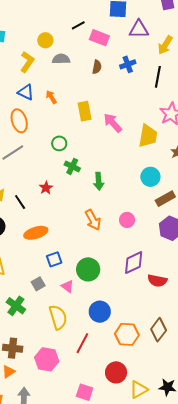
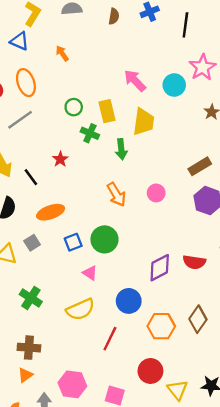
blue triangle: (26, 92) -> (20, 41), moved
yellow rectangle: (85, 111) -> (107, 111), moved
yellow trapezoid: (148, 136) -> (144, 122), moved
cyan circle: (150, 177) -> (174, 85), moved
purple diamond: (134, 263) -> (160, 268), moved
green circle: (88, 269) -> (104, 239), moved
gray square: (38, 284) -> (32, 243), moved
yellow semicircle: (58, 317) -> (80, 309), turned 85
pink hexagon: (47, 359) -> (72, 384), moved
yellow triangle: (139, 390) -> (178, 390), turned -36

